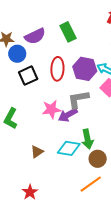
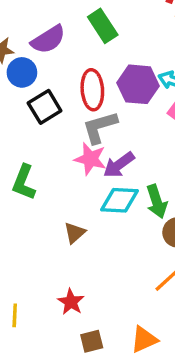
gray L-shape: (78, 99) -> (100, 127), moved
pink star: (51, 109) -> (90, 159), turned 30
cyan diamond: (69, 148) -> (119, 200), moved

